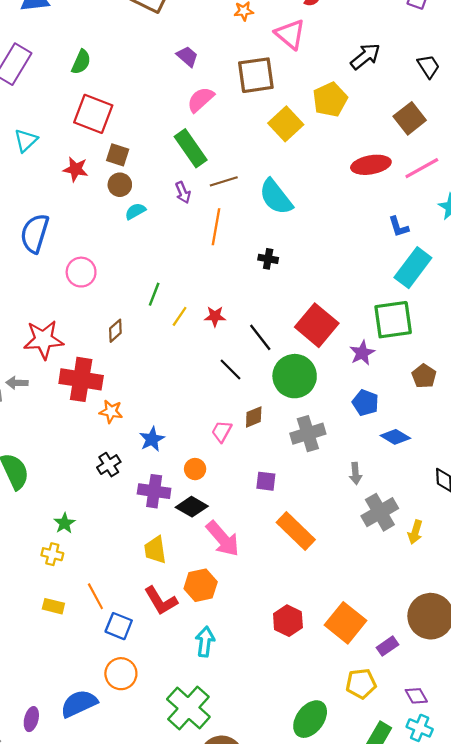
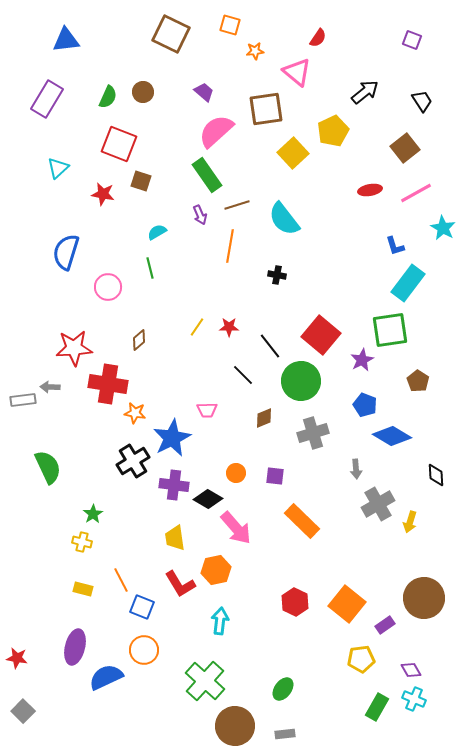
pink semicircle: (201, 100) -> (216, 131), size x1.4
red ellipse: (371, 165) -> (370, 190), size x0.7
brown circle: (120, 185) -> (143, 92), moved
green line: (154, 294) -> (150, 268), moved, turned -35
pink trapezoid: (222, 431) -> (207, 410), moved, turned -120
blue diamond: (395, 437) -> (392, 436), size x1.4
blue star: (152, 439) -> (172, 438), size x1.6
black cross: (109, 465) -> (133, 461), size x1.5
orange circle: (195, 469) -> (236, 473), moved
purple ellipse: (31, 719) -> (75, 647), moved, size x1.6
green ellipse: (310, 719) -> (283, 689), moved, size x0.7

